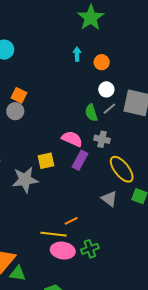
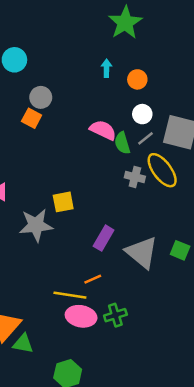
gray circle: (15, 111) -> (41, 97), moved
pink semicircle: (72, 139) -> (103, 130), moved
purple rectangle: (80, 160) -> (104, 238), moved
yellow ellipse: (122, 169) -> (162, 170), moved
gray triangle: (109, 199) -> (142, 252), size x1.6

